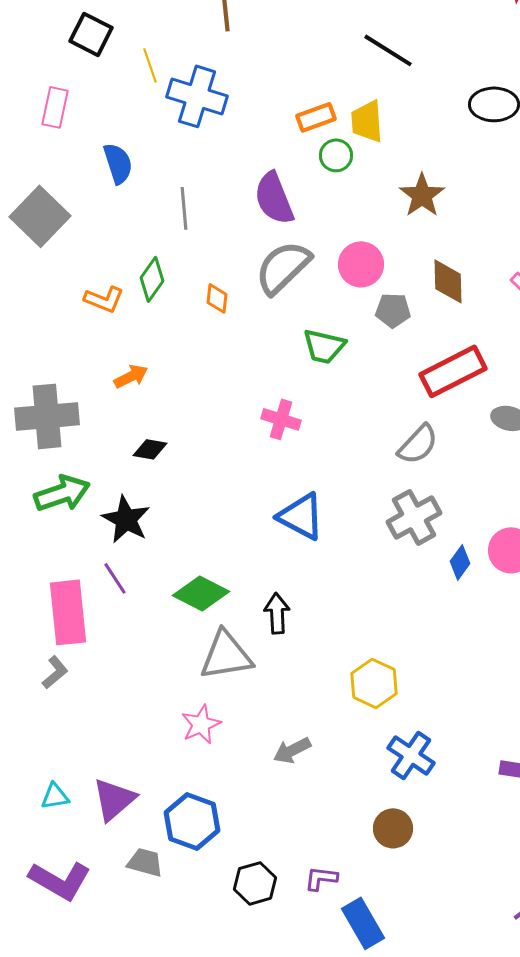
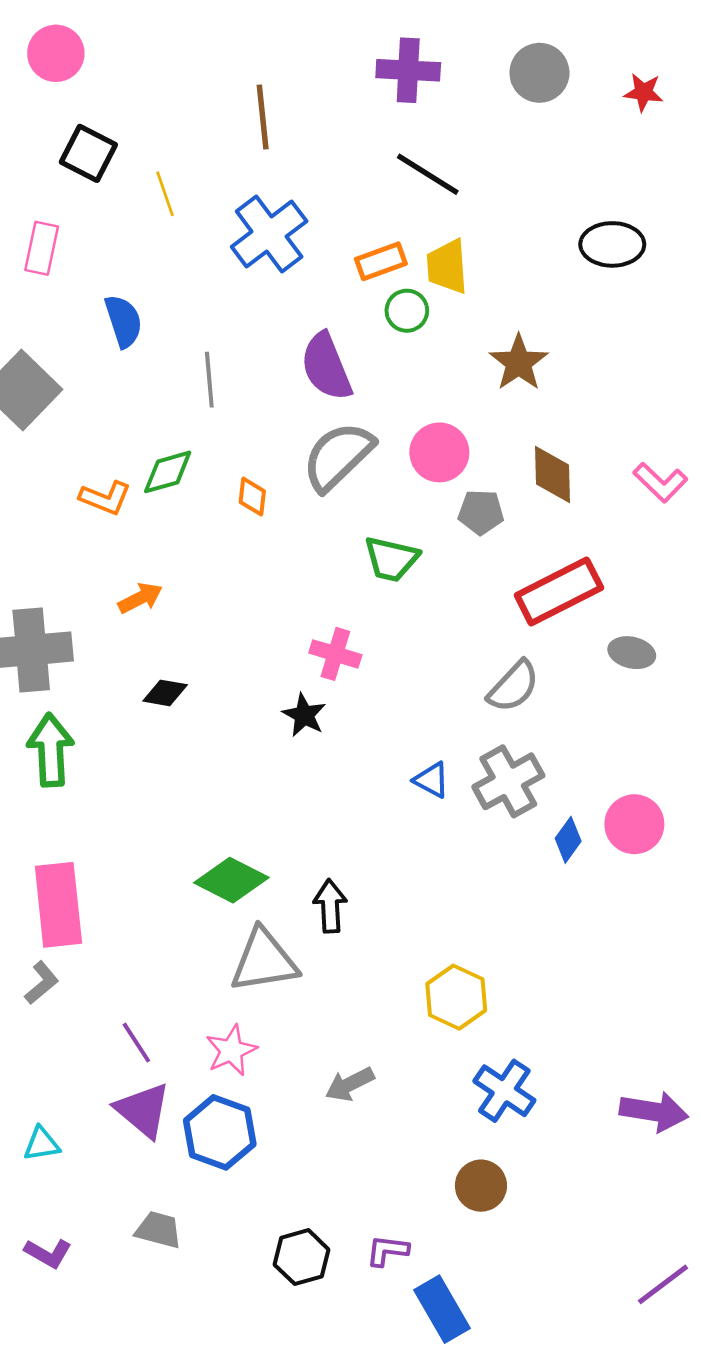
black line: (388, 50) -> (428, 174), moved
blue cross: (197, 96) -> (269, 234), moved, turned 36
green diamond: (152, 279) -> (168, 472), turned 39
green arrow: (62, 493) -> (51, 750), turned -74
blue triangle: (301, 516) -> (432, 780), moved, size x0.6
black star: (126, 519) -> (304, 715), moved, size x0.7
purple line: (115, 578) -> (136, 1043), moved
purple triangle: (114, 799) -> (143, 1110), moved, turned -39
blue hexagon: (192, 821) -> (220, 1132), moved
purple L-shape: (60, 880) -> (48, 1253), size x0.6

